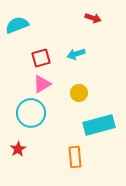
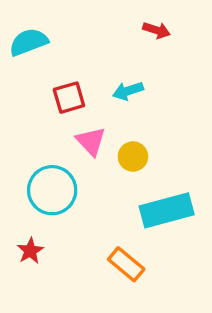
pink triangle: (42, 84) -> (91, 141), moved, turned -42
orange rectangle: (75, 157) -> (126, 264), turned -45

